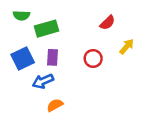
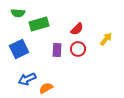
red semicircle: (107, 23) -> (77, 29), moved
purple rectangle: (52, 57) -> (57, 50), moved
blue arrow: (43, 81) -> (27, 79), moved

